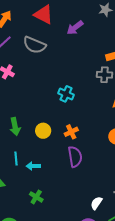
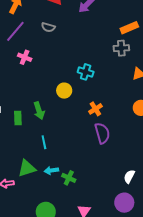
gray semicircle: (34, 45) -> (48, 27), size x0.6
yellow circle: (43, 131) -> (64, 91), moved
cyan arrow: (33, 166) -> (51, 170), moved

